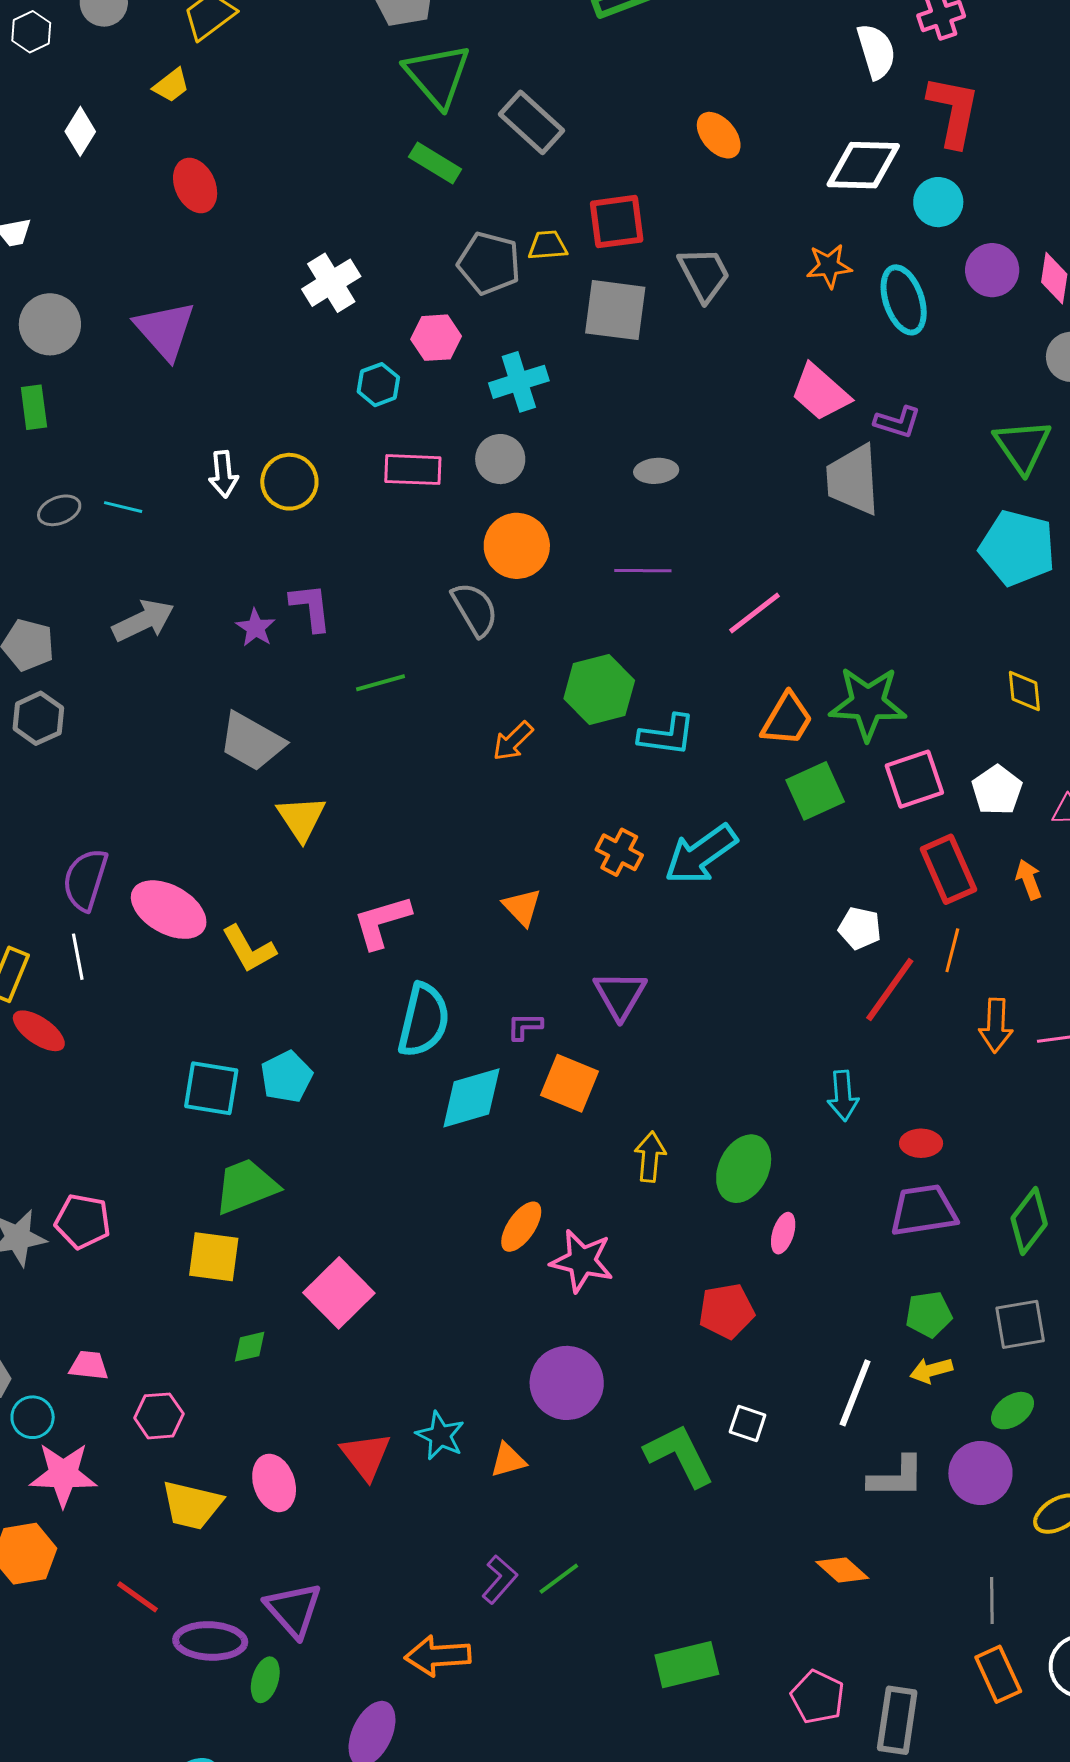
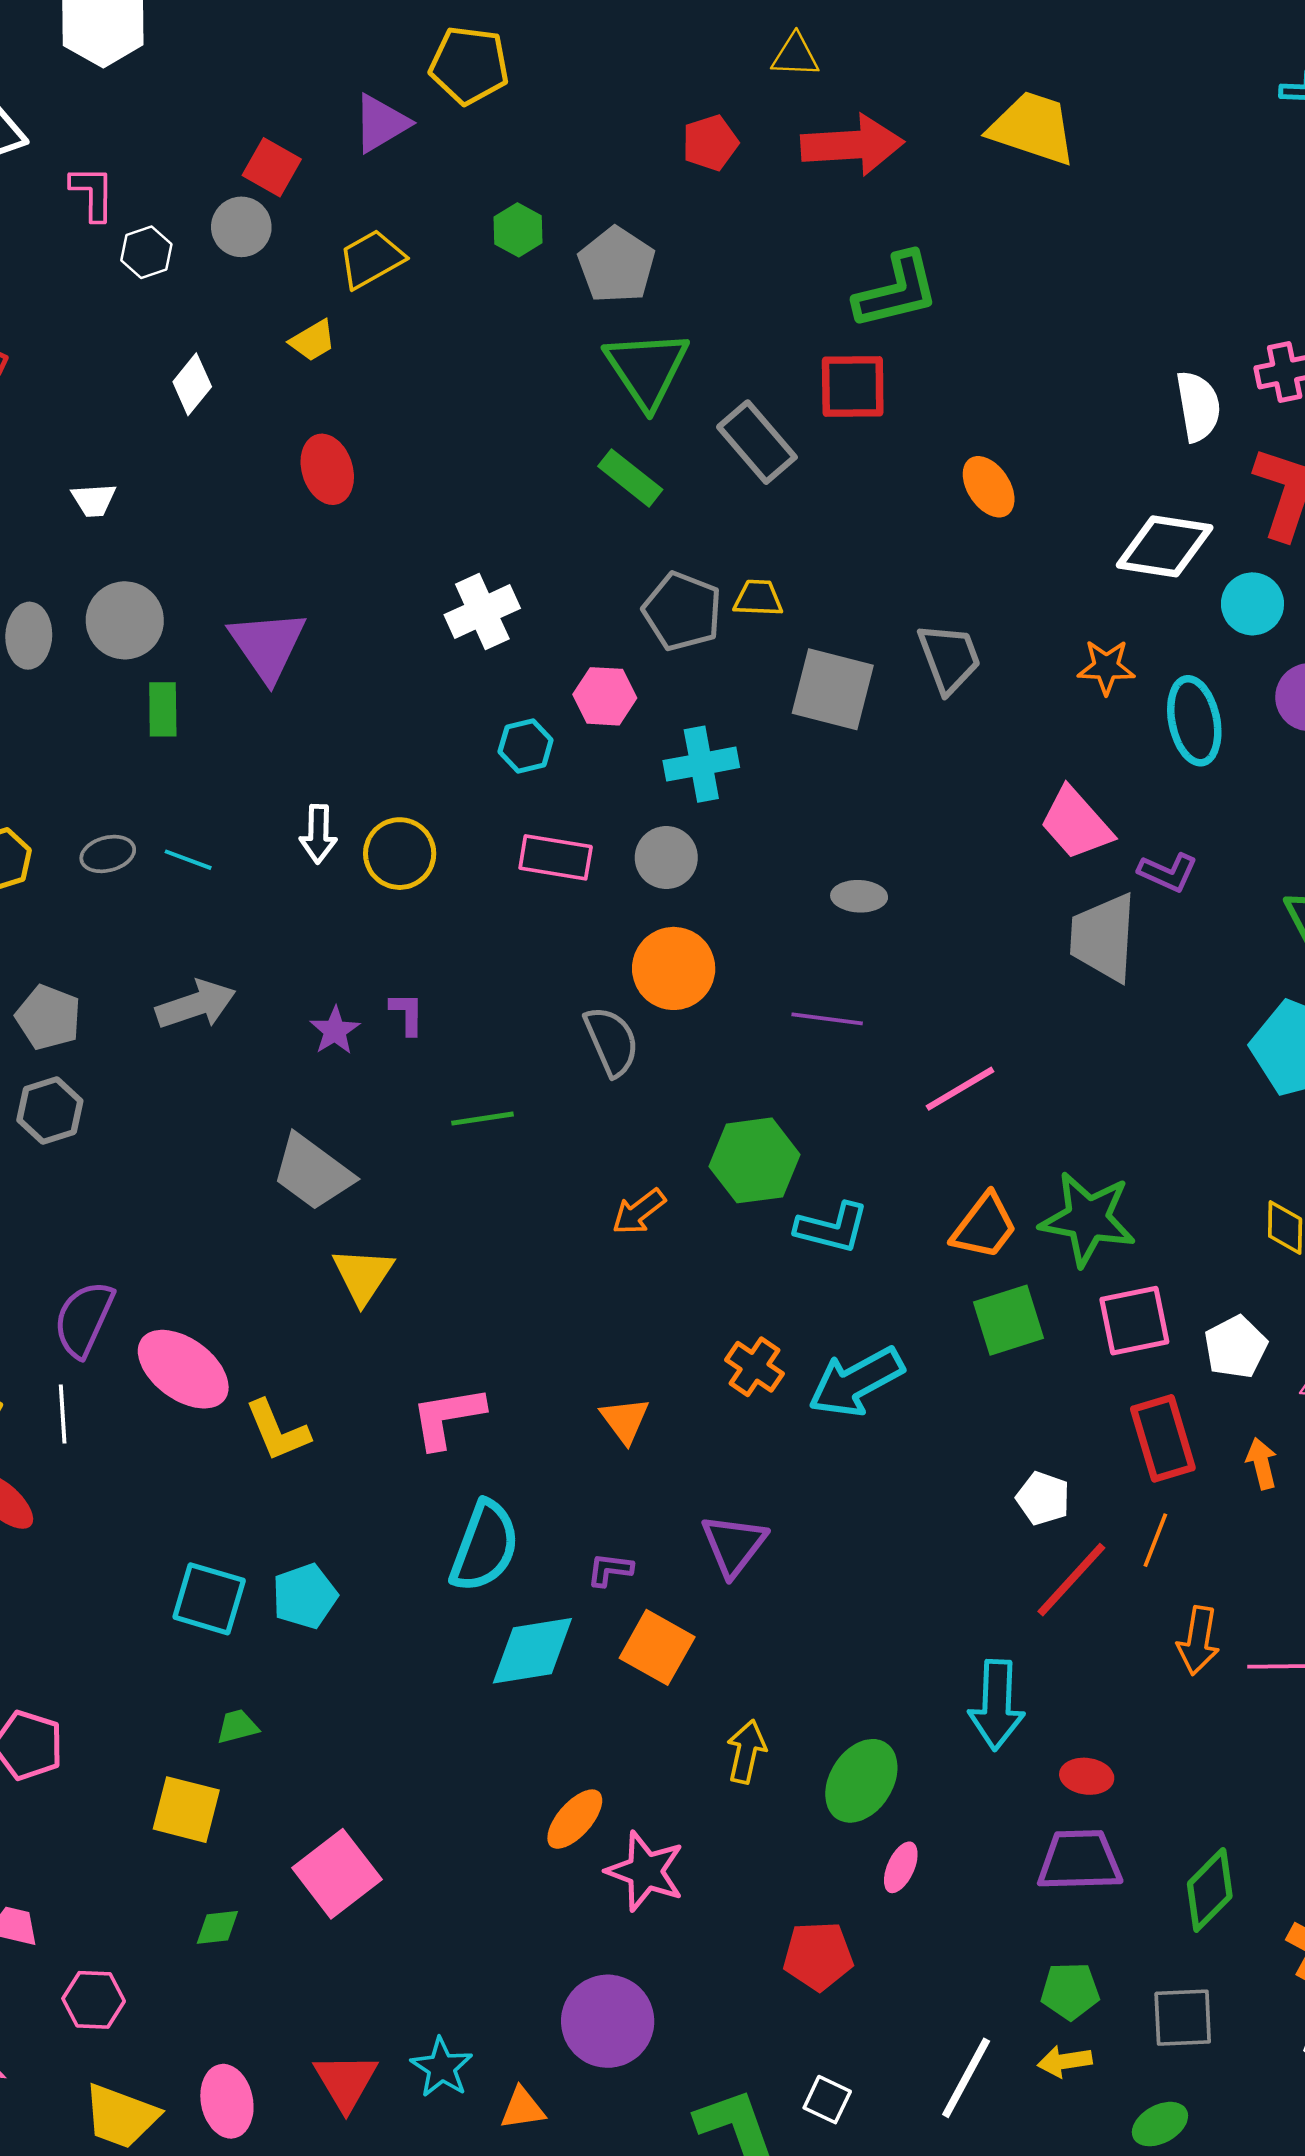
red square: (617, 222) -> (853, 387), moved
green rectangle: (34, 407) -> (163, 709), moved
purple L-shape: (311, 607) -> (407, 1014), size x0.7
cyan arrow: (843, 1096) -> (997, 1705), size x1.4
green trapezoid: (246, 1186) -> (237, 1727), size x0.5

